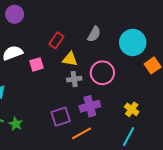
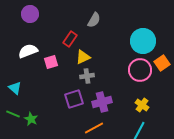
gray semicircle: (94, 34) -> (94, 20), moved
yellow triangle: (70, 59) -> (83, 57), turned -35
pink circle: (102, 73) -> (140, 70), moved
purple square: (61, 117) -> (74, 99), moved

